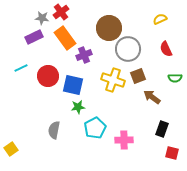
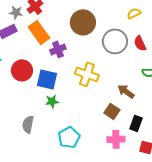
gray circle: (128, 49) -> (115, 41), moved
brown square: (138, 76) -> (112, 111), moved, turned -35
cyan pentagon: (95, 128) -> (69, 137), moved
pink cross: (124, 140) -> (116, 139), moved

